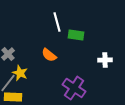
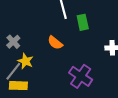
green rectangle: (76, 35) -> (83, 22), turned 70

